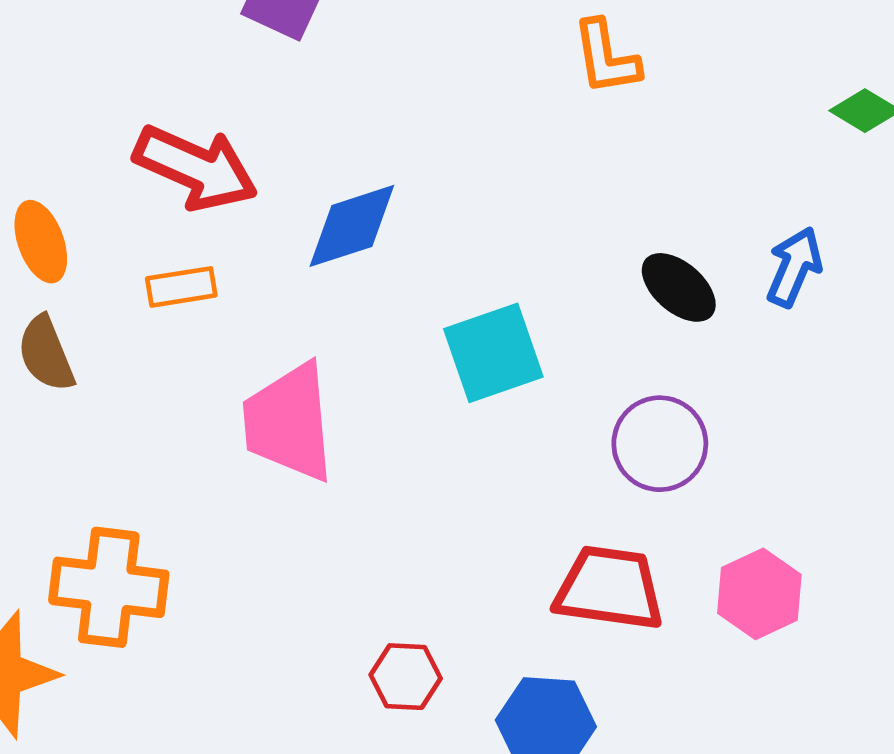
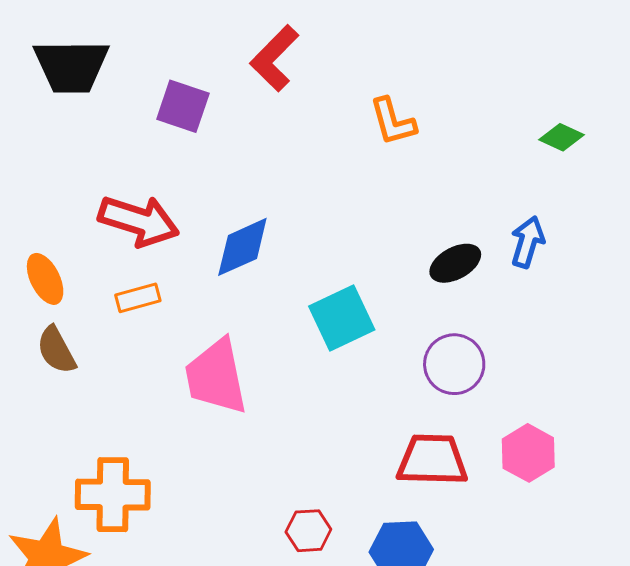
black ellipse: (679, 287) -> (455, 263), turned -63

